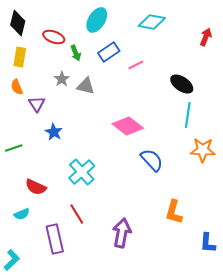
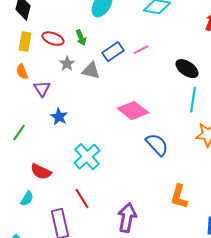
red ellipse: (54, 37) -> (53, 39), moved
blue rectangle: (109, 52) -> (113, 52), moved
green line: (14, 148) -> (19, 133), turned -36
cyan semicircle: (22, 214) -> (27, 199), turned -35

